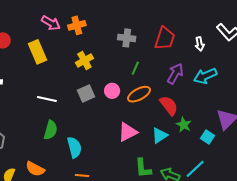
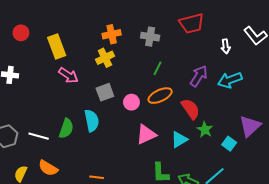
pink arrow: (51, 23) -> (68, 75), moved
orange cross: (77, 25) -> (112, 34), moved
red trapezoid: (165, 38) -> (192, 23), moved, turned 55
pink circle: (112, 91) -> (131, 102), moved
white line: (47, 99) -> (39, 136), moved
cyan semicircle: (74, 147) -> (92, 121), moved

